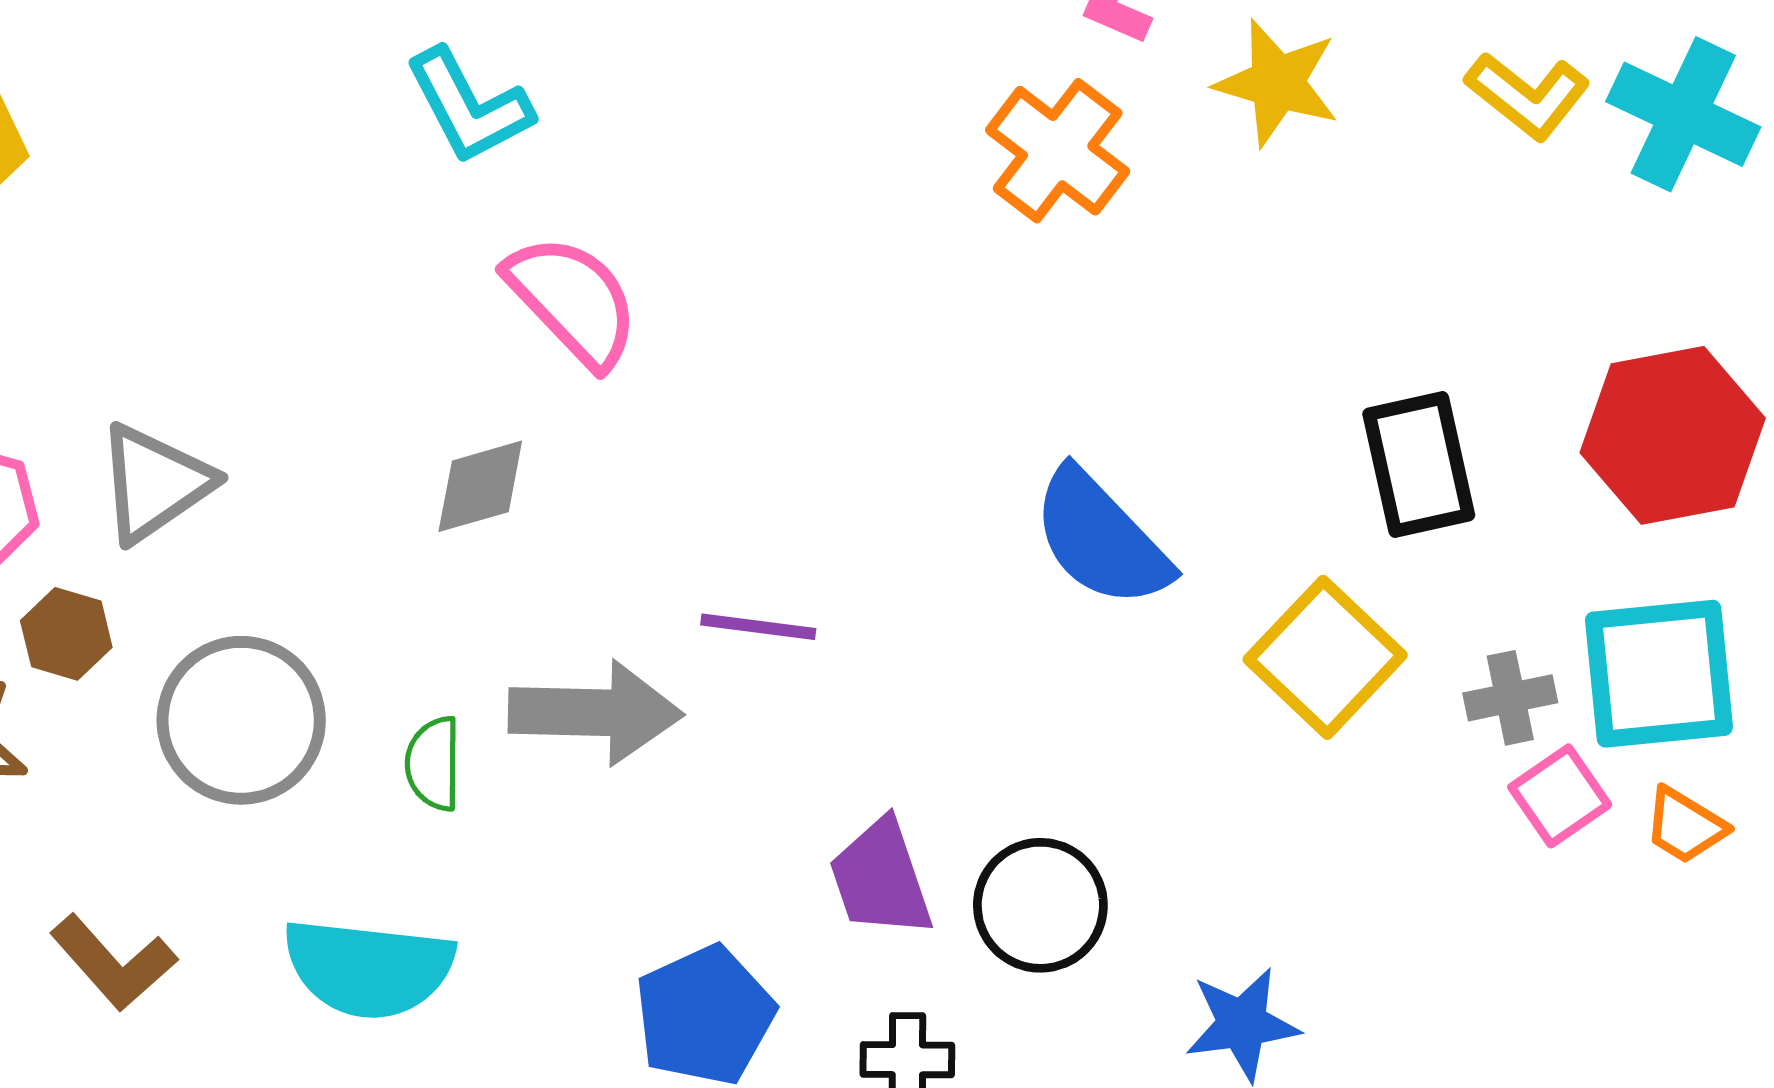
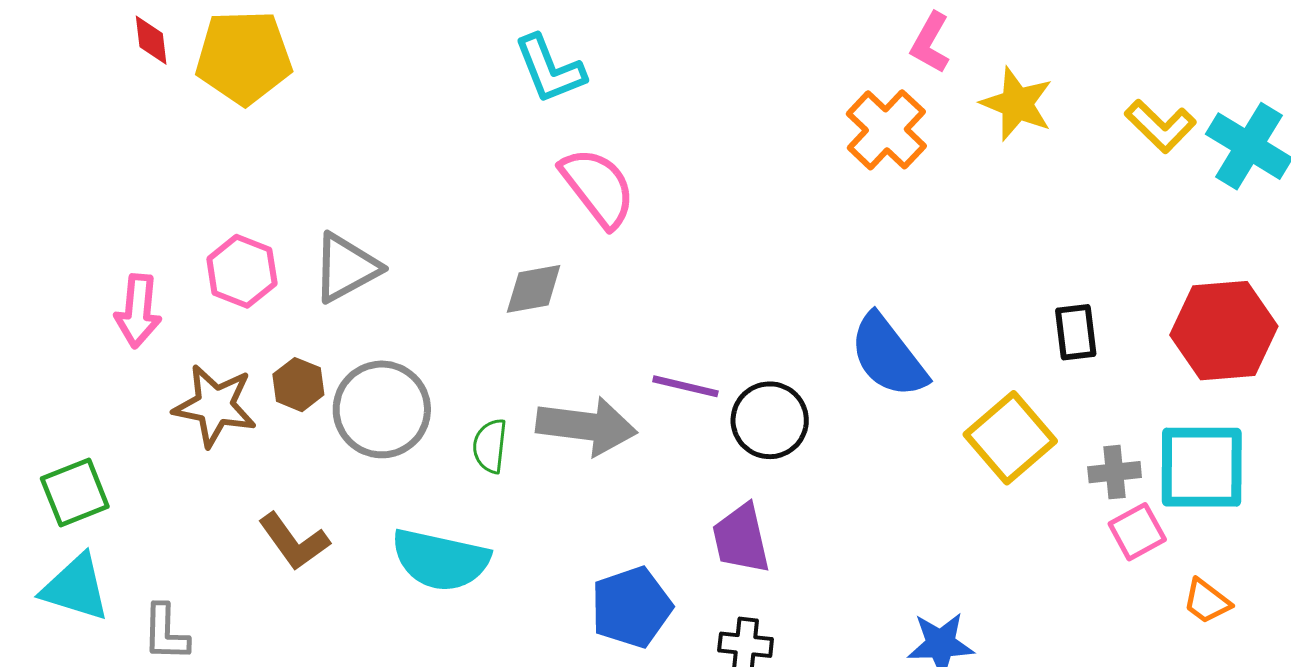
black rectangle: (1419, 464) -> (1076, 332), size x0.7
brown hexagon: (66, 634) -> (298, 385), moved
orange trapezoid: (1685, 826) -> (1207, 601), moved
black circle: (1040, 905) -> (770, 420), moved

